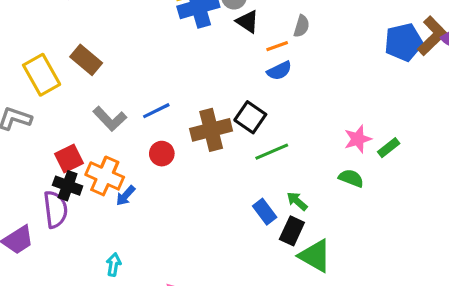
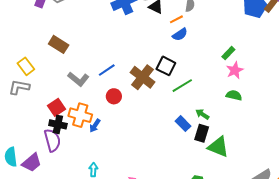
yellow rectangle: (42, 75) -> (26, 66), moved, size x0.7
brown cross: (211, 130) -> (143, 77), turned -30
green rectangle: (389, 148) -> (228, 53), moved

